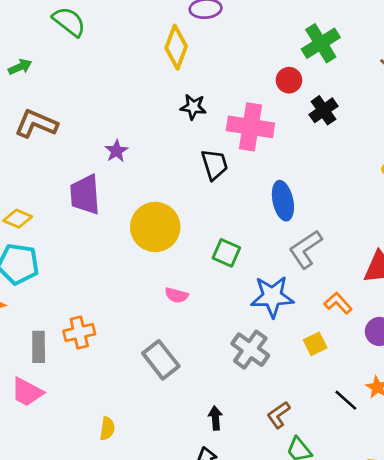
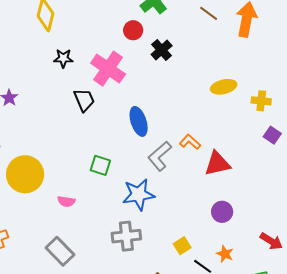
pink cross: (250, 127) -> (108, 69), turned 32
yellow circle: (155, 227) -> (25, 174), moved
orange L-shape: (338, 303) -> (190, 142), moved
yellow square: (315, 344) -> (182, 246), moved
gray cross: (250, 350) -> (126, 236), turned -36

